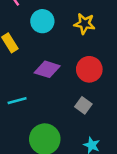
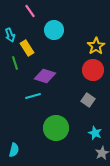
yellow star: (84, 24) -> (96, 46), moved, turned 30
purple diamond: (47, 69) -> (45, 76), moved

